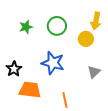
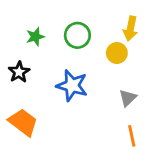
black star: (14, 69) -> (19, 72), moved
orange trapezoid: (30, 90) -> (23, 122), moved, turned 30
orange line: (65, 100) -> (132, 136), moved

